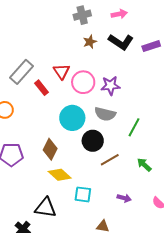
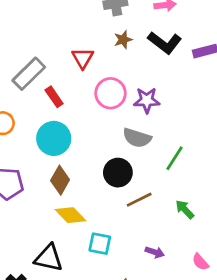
red triangle: (62, 71) -> (83, 58), moved
cyan circle: (72, 118) -> (54, 138), moved

